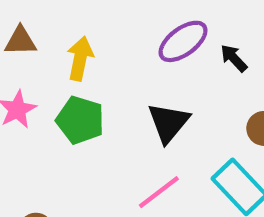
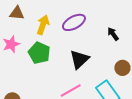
purple ellipse: (183, 41) -> (74, 22), moved

